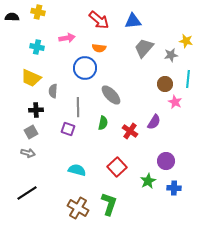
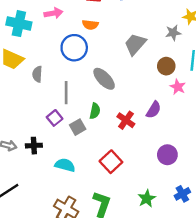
cyan cross: (37, 47) -> (19, 24), size x1.5
gray trapezoid: (144, 48) -> (135, 44), moved
black cross: (36, 110) -> (34, 146), moved
purple square: (68, 129) -> (55, 118), turned 32
gray square: (31, 132) -> (78, 127), moved
green star: (148, 181) -> (147, 198), moved
blue cross: (174, 188) -> (182, 194), moved, turned -32

